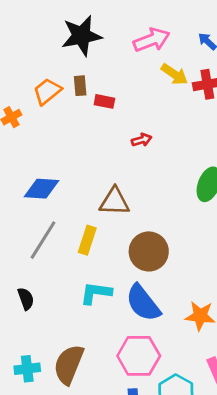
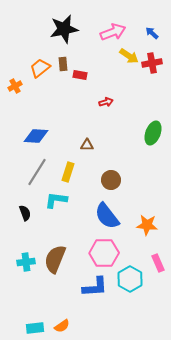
brown triangle: (114, 201) -> (87, 145), size x0.6
brown circle: (149, 251) -> (111, 180), size x0.7
cyan L-shape: (96, 293) -> (56, 200), moved

